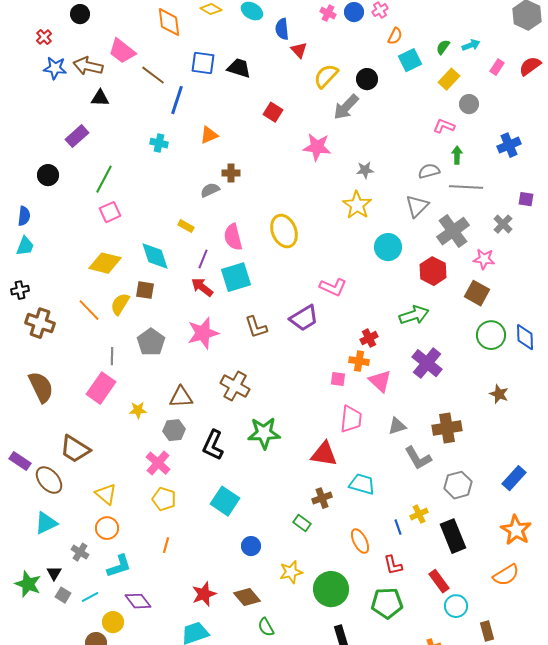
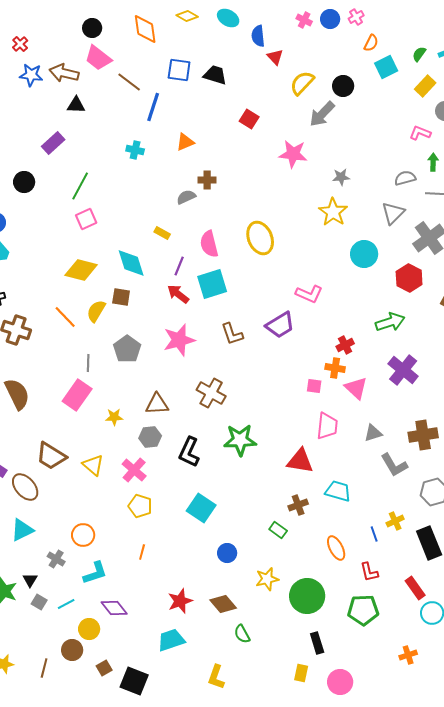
black circle: (80, 14) -> (92, 28), moved
yellow triangle: (106, 494) -> (93, 465), moved

